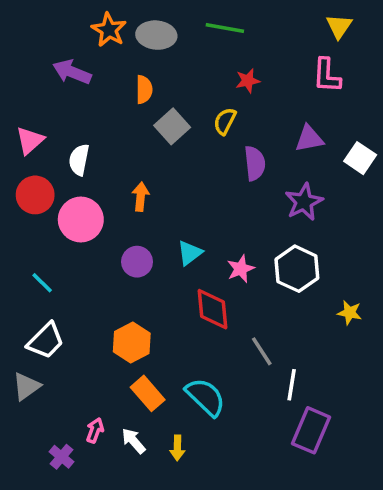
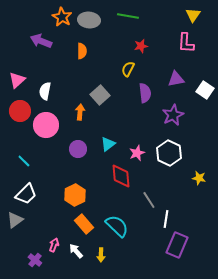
gray square: (172, 126) -> (100, 95), moved

